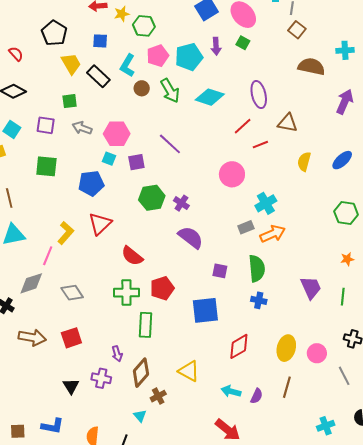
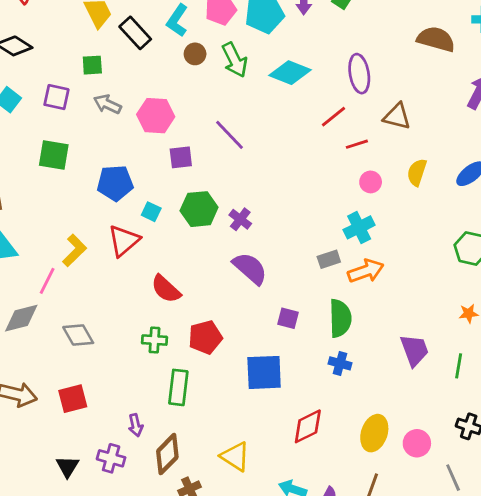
cyan square: (109, 159) -> (151, 212), moved
pink circle: (232, 174) -> (371, 182), moved, size x0.6
green cross: (126, 293) -> (155, 340), size x0.7

